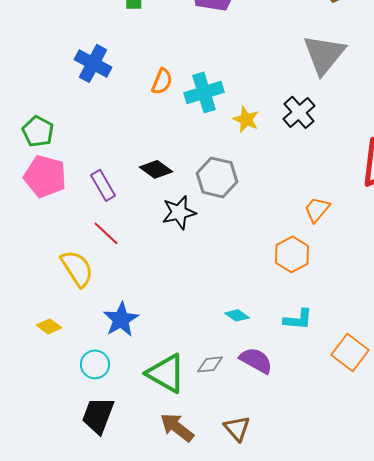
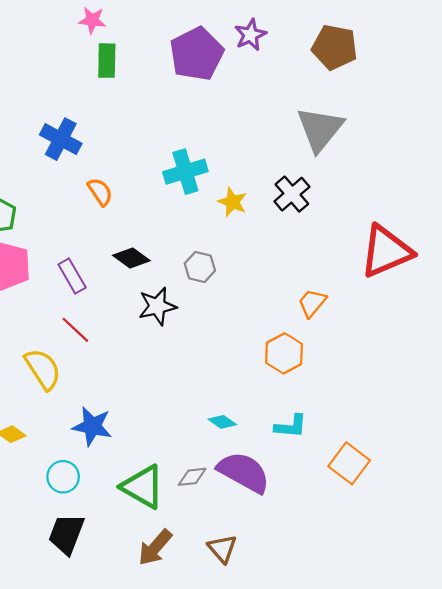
orange semicircle: (162, 81) -> (100, 192), moved, turned -56
gray hexagon: (217, 177) -> (200, 267), size x0.7
blue star: (121, 319) -> (92, 426), turned -30
purple semicircle: (256, 360) -> (244, 472), size x1.4
brown arrow: (177, 427) -> (155, 547), turned -87

